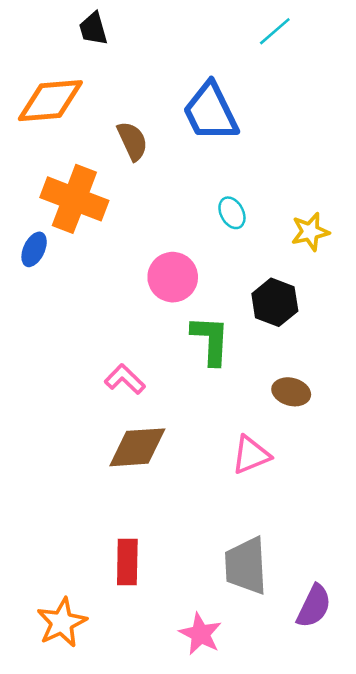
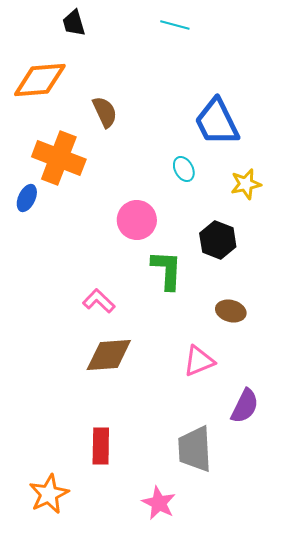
cyan line: (275, 31) -> (175, 25), moved, turned 56
blue trapezoid: (211, 112) -> (217, 122), moved
purple semicircle: (314, 606) -> (245, 406), moved

